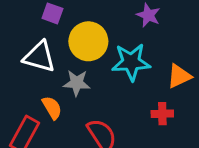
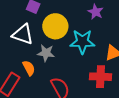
red cross: (162, 114) -> (101, 77), size x1.5

